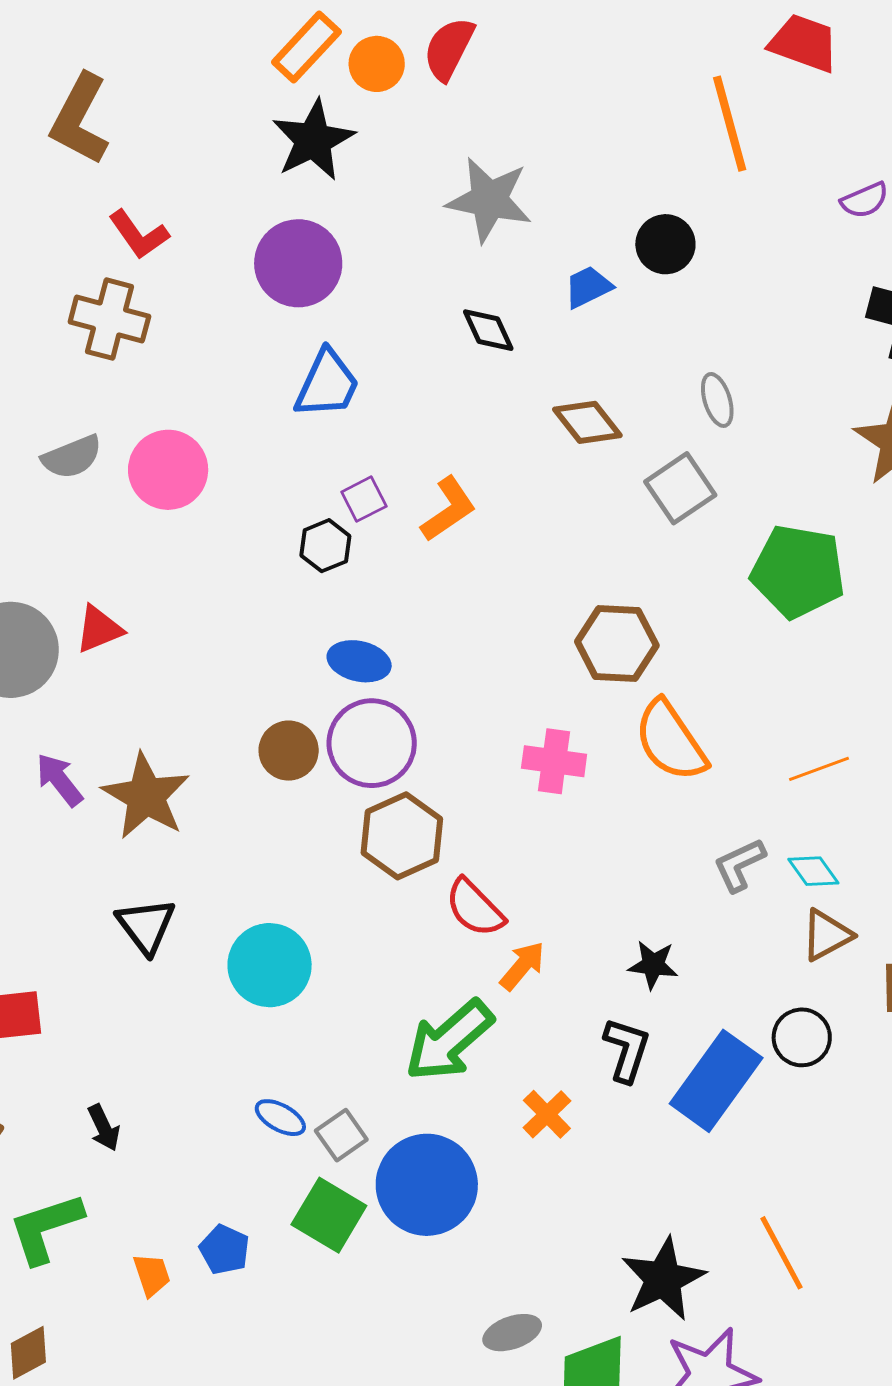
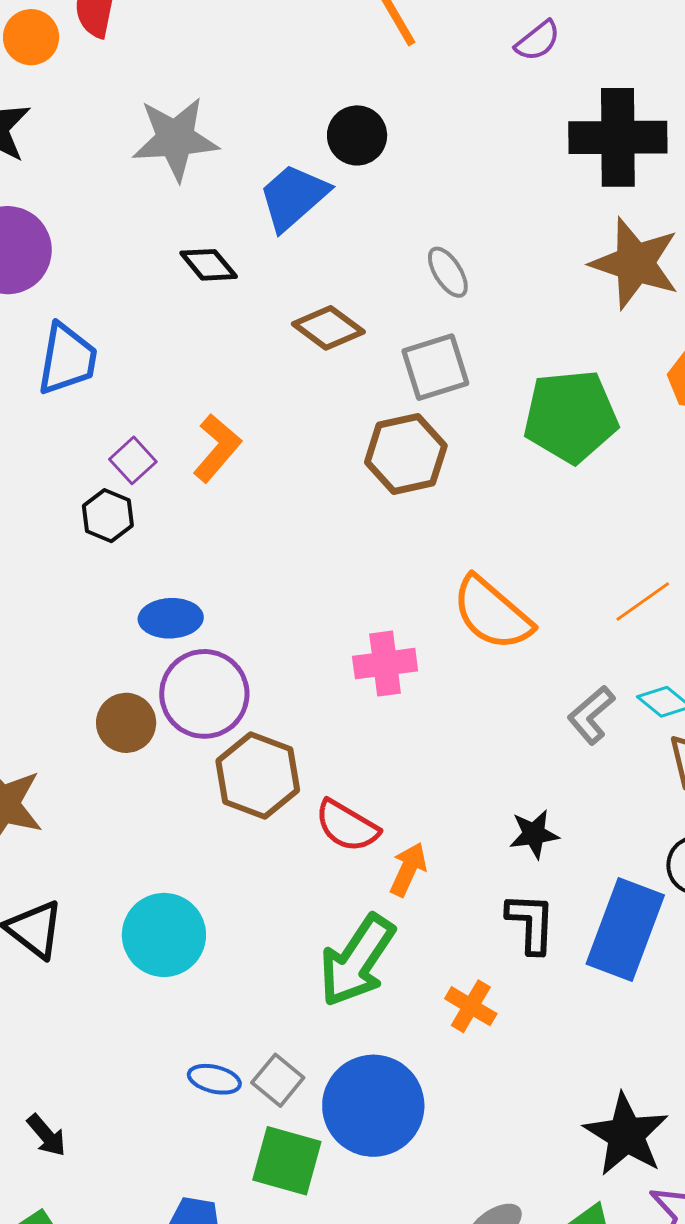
blue trapezoid: (588, 287) -> (293, 197), size x1.5
gray square: (680, 488) -> (435, 367), turned 32
brown hexagon: (617, 643) -> (406, 454), moved

